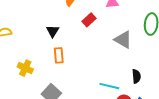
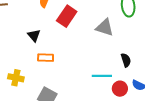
red rectangle: (89, 20) -> (67, 16), size x1.5
orange rectangle: (59, 55) -> (46, 58), turned -70

